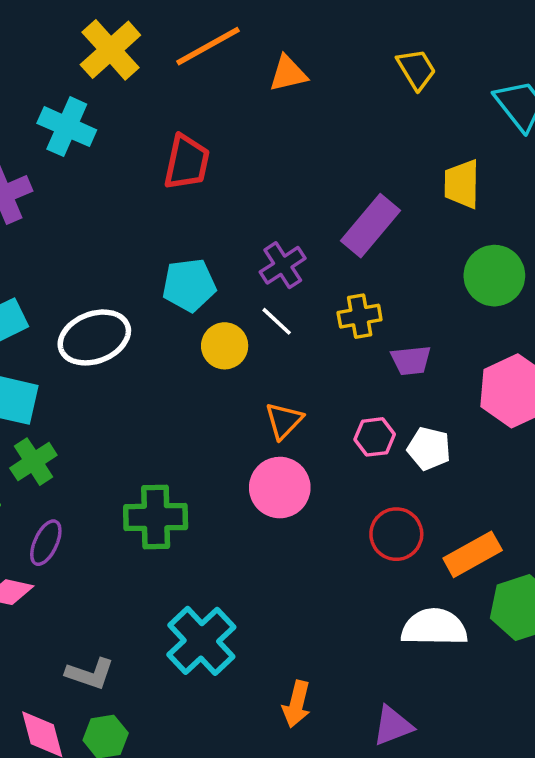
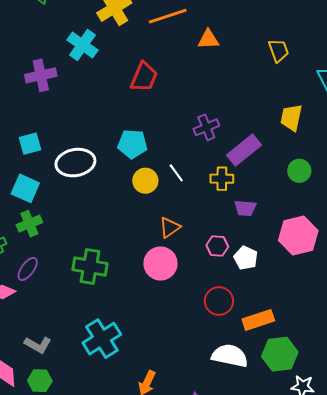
purple rectangle: (370, 226) -> (244, 150), moved
purple cross: (283, 265) -> (206, 127), moved
green circle: (494, 276) -> (299, 171), size x0.7

